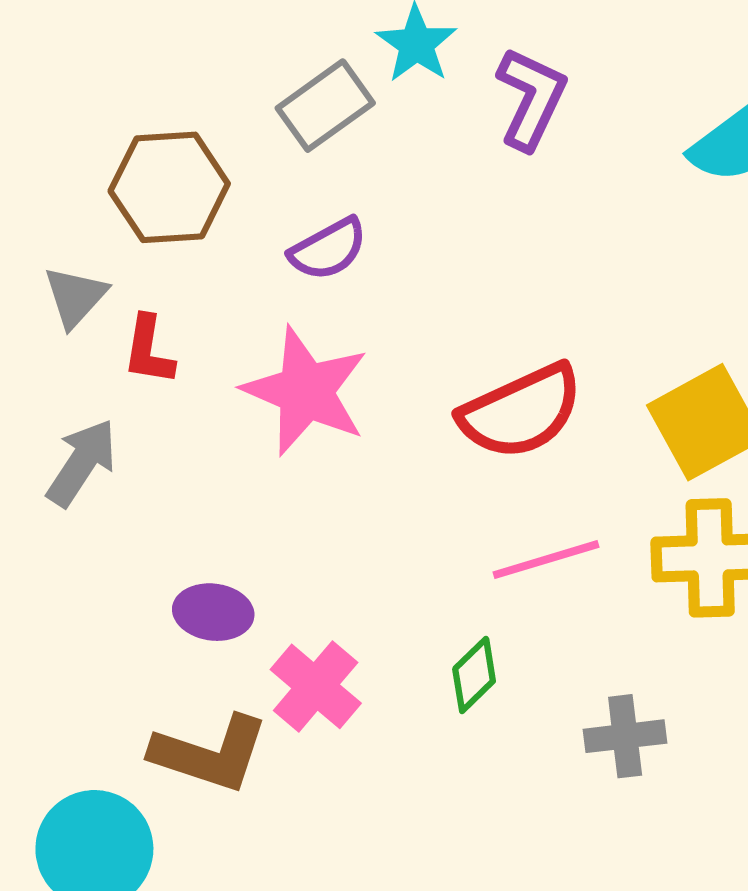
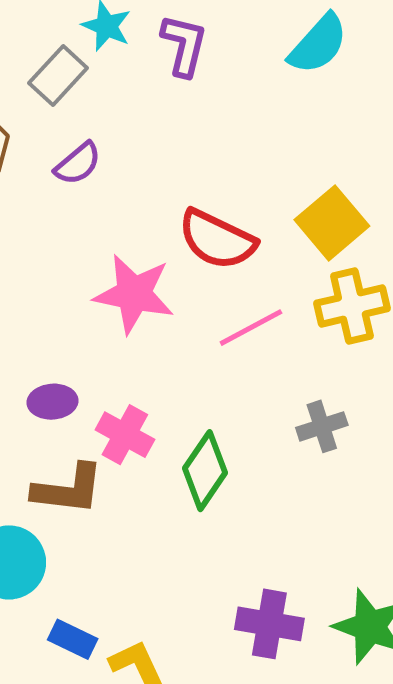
pink star: (306, 391) -> (134, 294), moved
red semicircle: (521, 412) -> (217, 239), turned 62
green diamond: (474, 675) -> (205, 471), moved, size x1.6

